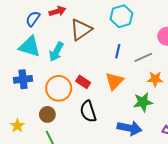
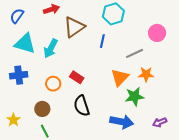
blue semicircle: (33, 19) -> (17, 16), moved
blue line: (118, 51) -> (102, 41), moved
orange triangle: (114, 81) -> (120, 77), moved
orange circle: (59, 88) -> (53, 84), size x0.6

